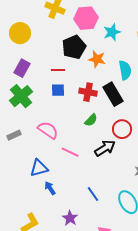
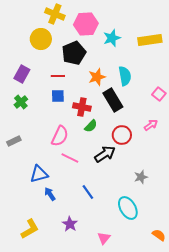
yellow circle: (20, 33) -> (41, 39), moved
orange star: (97, 59) -> (97, 77), moved, turned -30
red cross: (88, 92) -> (82, 107), moved
green cross: (21, 96) -> (21, 102), size x0.6
pink semicircle: (48, 130) -> (60, 136), moved, turned 80
blue line: (93, 194) -> (88, 192), moved

